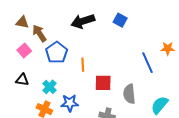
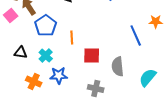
pink square: (24, 51) -> (11, 16), moved
black triangle: (22, 80) -> (21, 53), moved
cyan cross: (49, 87) -> (46, 56), moved

